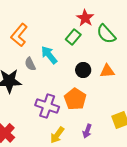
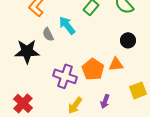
black circle: (83, 70) -> (128, 40), moved
orange triangle: (107, 71) -> (116, 64), moved

